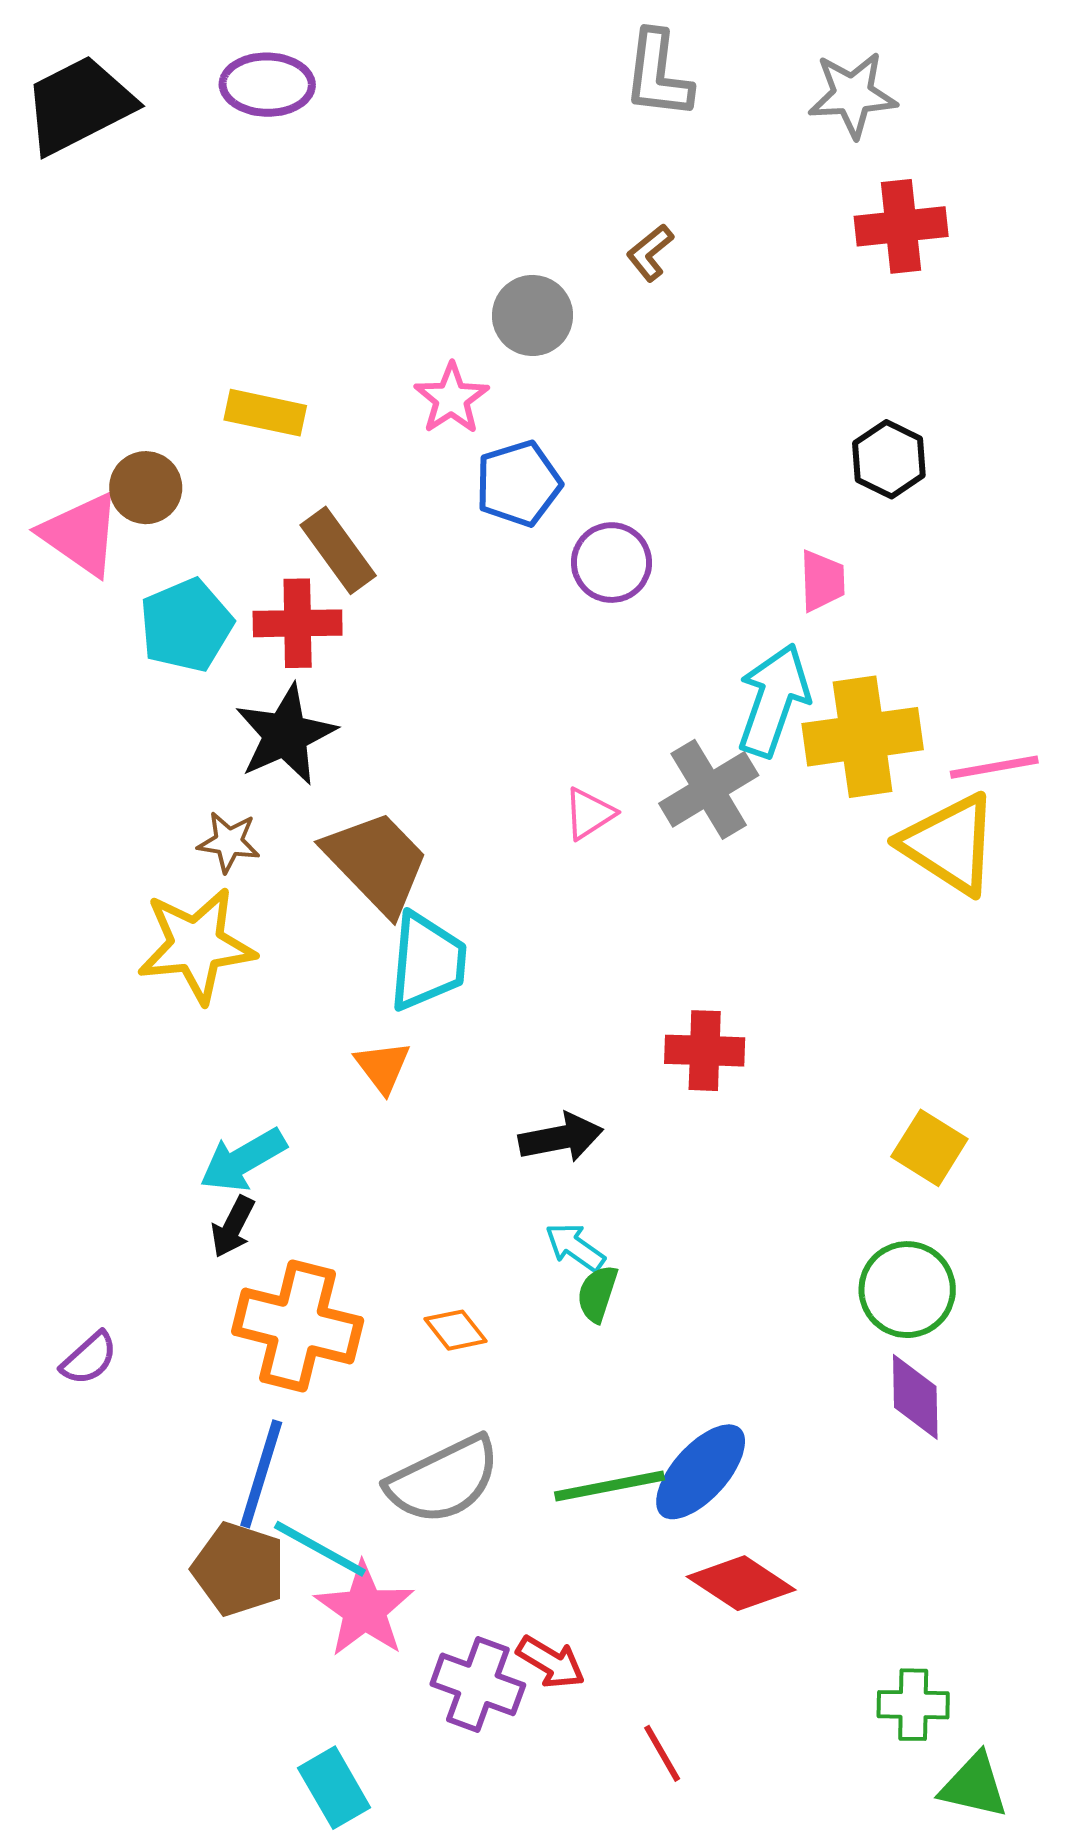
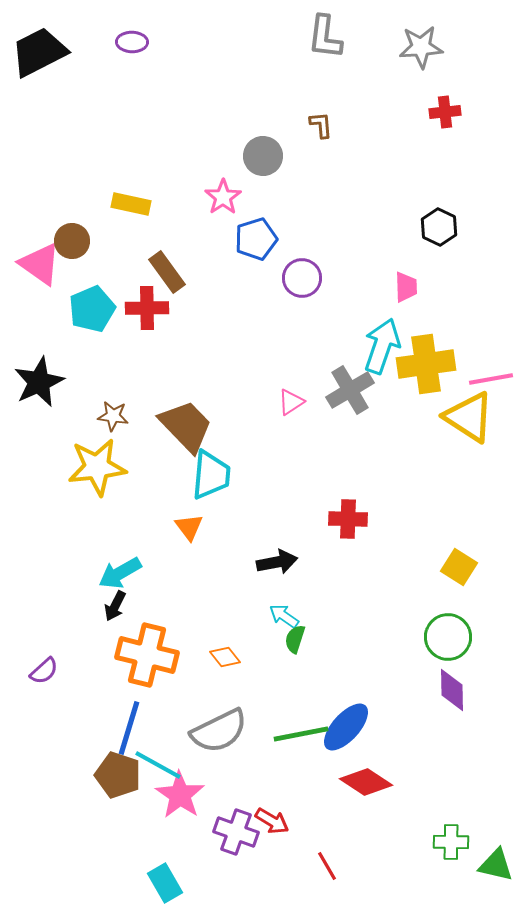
purple ellipse: (267, 85) -> (132, 42), size x0.7
red cross: (901, 226) -> (445, 112), size x0.7
brown L-shape: (650, 253) -> (321, 125), turned 124
black star: (285, 735) -> (39, 382), moved
green triangle: (974, 1786) -> (496, 865), moved

